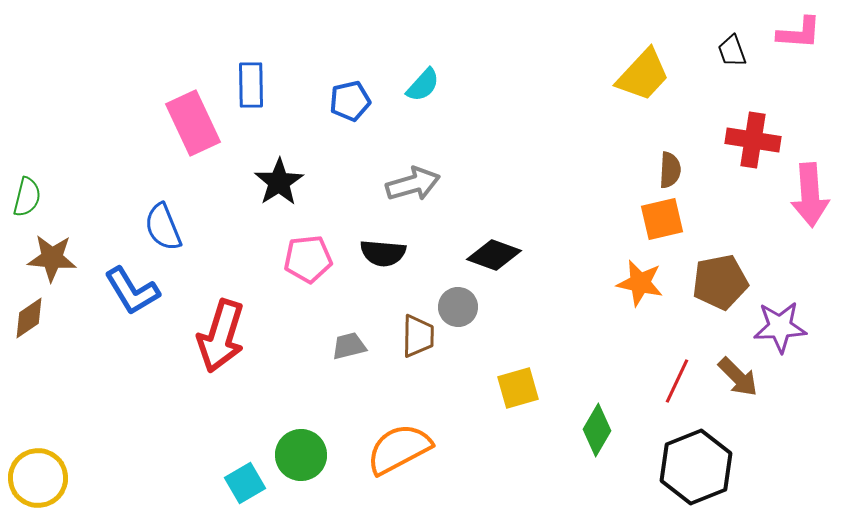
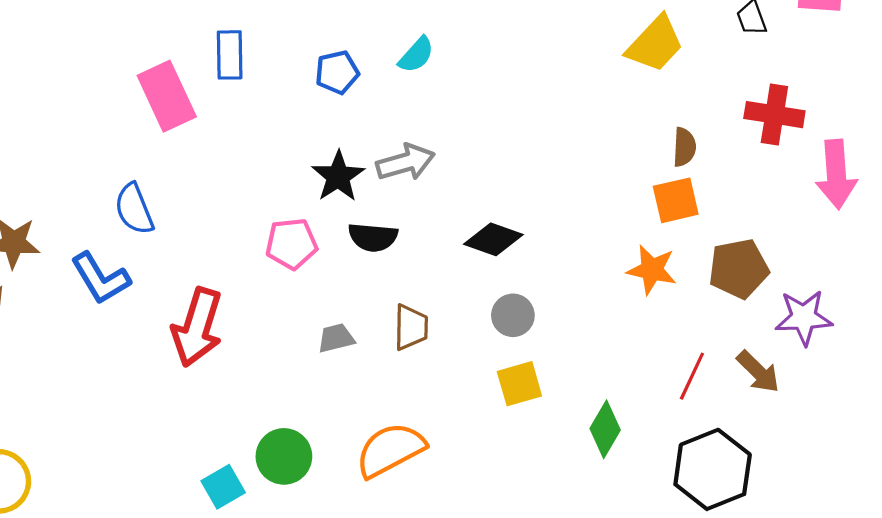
black star: (279, 182) -> (338, 176), moved
gray circle: (458, 307) -> (513, 315), moved

